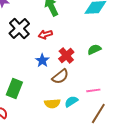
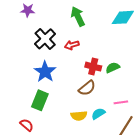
green semicircle: (94, 49) -> (113, 68), moved
red cross: (66, 55) -> (93, 67), turned -35
blue star: (42, 60) -> (45, 72), moved, size x1.5

